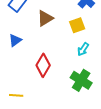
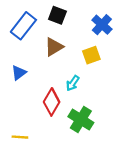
cyan arrow: (83, 49) -> (73, 83), moved
green cross: (81, 80) -> (81, 120), moved

